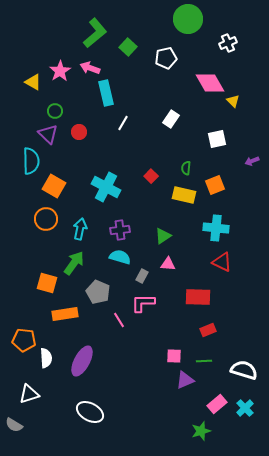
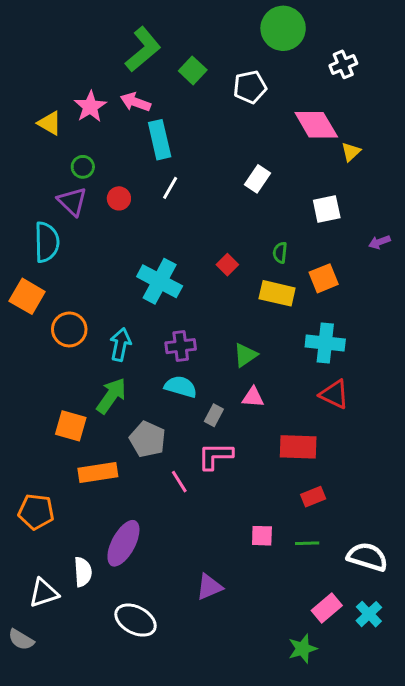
yellow triangle: (233, 101) -> (351, 152), turned 32
white line: (123, 123) -> (170, 188), moved
orange square: (54, 186) -> (27, 296), moved
white semicircle: (46, 358) -> (83, 572), moved
purple triangle: (185, 380) -> (209, 587), moved

